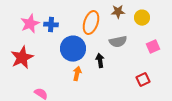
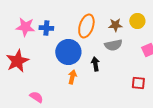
brown star: (118, 12) -> (115, 25), moved
pink star: (30, 24) -> (25, 27), turned 30
red square: (143, 80) -> (138, 83), turned 32

